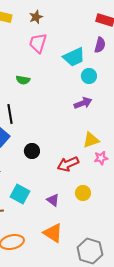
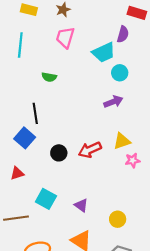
purple semicircle: (100, 45) -> (123, 34), moved
red arrow: (68, 164) -> (90, 150), moved
yellow circle: (83, 193) -> (118, 219), moved

